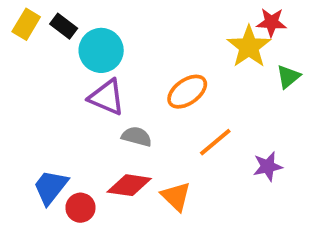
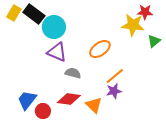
black rectangle: (64, 26) -> (34, 14), size x1.5
yellow star: (249, 47) -> (133, 25), turned -30
purple star: (268, 166) -> (114, 91), moved

